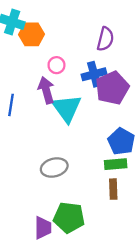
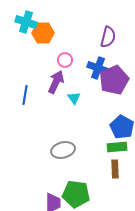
blue cross: (94, 74) -> (98, 68), turned 35
purple arrow: (46, 90) -> (56, 82), turned 40
cyan triangle: (67, 108) -> (74, 98), size x0.5

